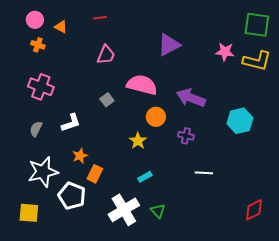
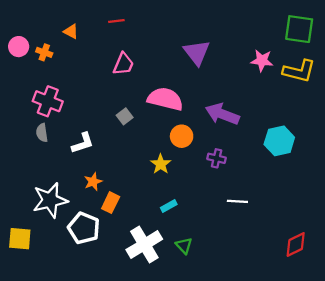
pink circle: (35, 20) -> (19, 47), moved
purple triangle: (169, 45) -> (197, 52), turned -40
gray semicircle: (36, 129) -> (42, 133), moved, turned -35
yellow square: (29, 213) -> (20, 239), moved

